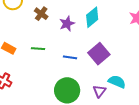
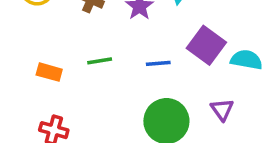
cyan semicircle: (117, 82) -> (246, 60), moved

